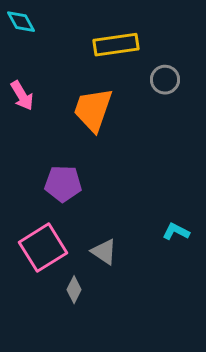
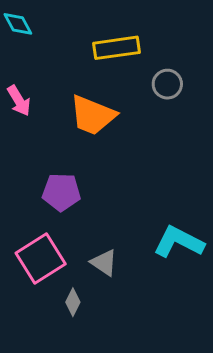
orange trapezoid: (93, 110) -> (93, 115), turned -87
cyan L-shape: (176, 232) -> (179, 242), size x1.8

